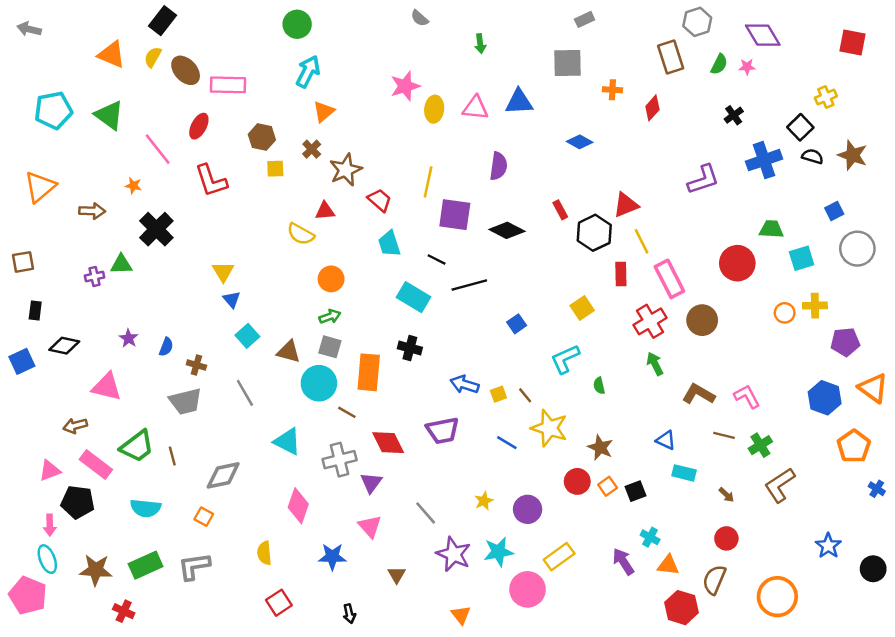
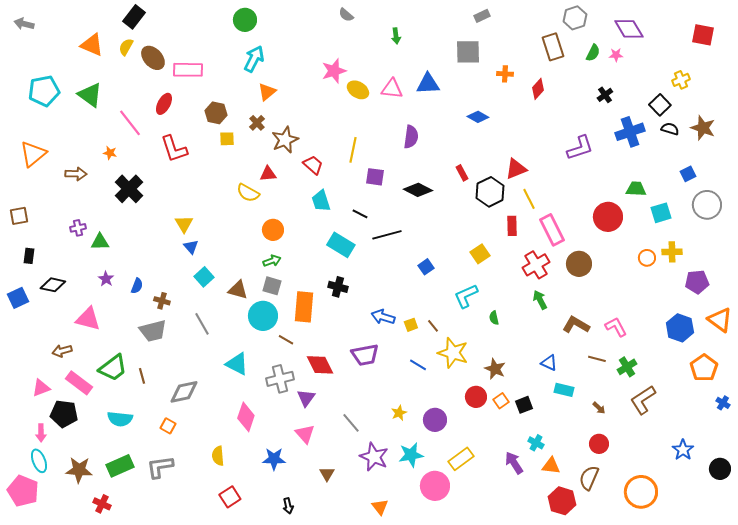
yellow ellipse: (434, 109) -> (358, 90), turned -65
purple square: (455, 215) -> (375, 177), size x0.7
green triangle: (121, 264) -> (100, 242), moved

